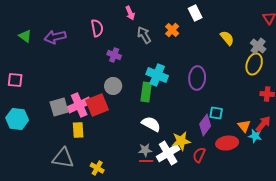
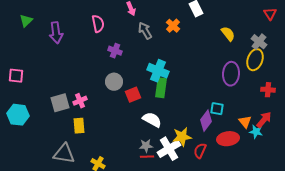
green triangle: (25, 36) -> (26, 21), moved, turned 40
purple arrow: (55, 37) -> (56, 33), turned -85
purple ellipse: (197, 78) -> (231, 74), moved
green rectangle: (146, 92) -> (161, 88), moved
pink cross: (79, 105) -> (80, 101), size x0.6
red square: (97, 105) -> (133, 95), moved, size x0.7

